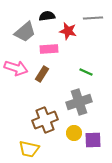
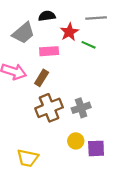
red star: (68, 31) -> (69, 32), turned 30
green line: (86, 72) -> (89, 45), moved
gray cross: (79, 102) -> (81, 108), size x0.7
brown cross: (45, 120) -> (49, 108), moved

